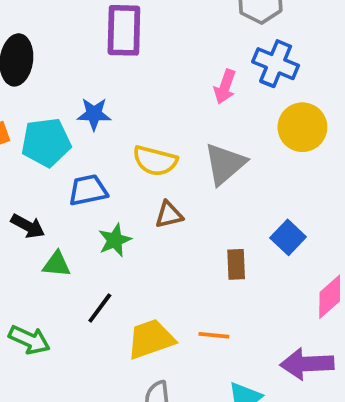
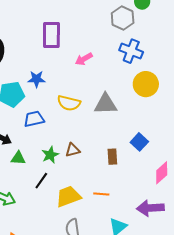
pink arrow: (225, 87) -> (84, 59), moved, turned 42
gray triangle: (225, 164) -> (106, 104), turned 40
brown triangle: (169, 215) -> (73, 150), moved
green star: (115, 240) -> (50, 155), moved

